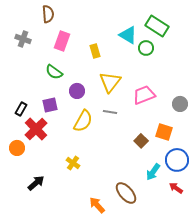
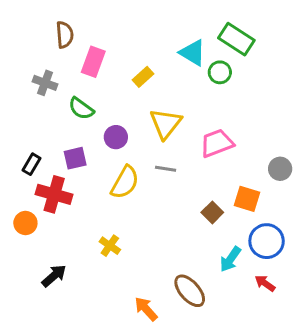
brown semicircle: (48, 14) -> (65, 35), moved
gray cross: (23, 39) -> (45, 83), moved
yellow rectangle: (95, 51) -> (143, 77), turned 64
gray circle: (180, 104) -> (280, 169), moved
red cross: (36, 129) -> (54, 194), turned -30

